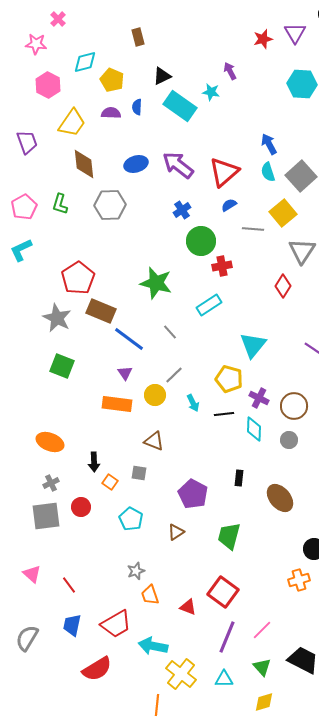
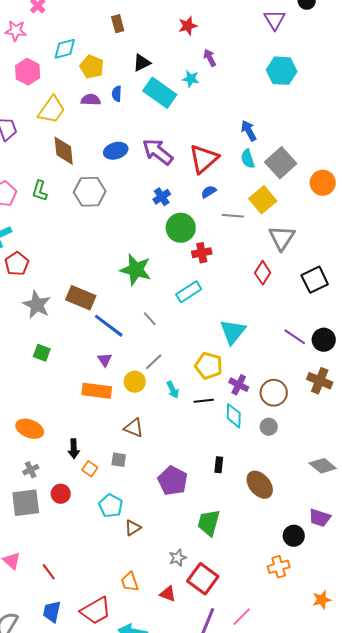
red star: (263, 39) -> (188, 26), moved
red pentagon: (78, 278) -> (17, 264), moved, size x0.7
green square: (62, 366) -> (42, 353), size x0.7
brown triangle: (176, 532) -> (133, 528), moved
gray star: (136, 571) -> (178, 558), moved

